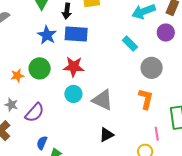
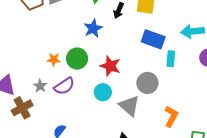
blue rectangle: (76, 34) -> (153, 39), moved
cyan rectangle: (130, 44) -> (171, 59), turned 35
gray circle: (152, 68) -> (147, 83), moved
purple semicircle: (35, 113) -> (64, 86), moved

